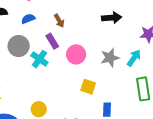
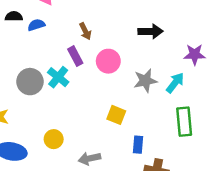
blue semicircle: (28, 19) -> (36, 25), moved
gray circle: (19, 46) -> (30, 82), moved
pink circle: (76, 54) -> (108, 61), moved

